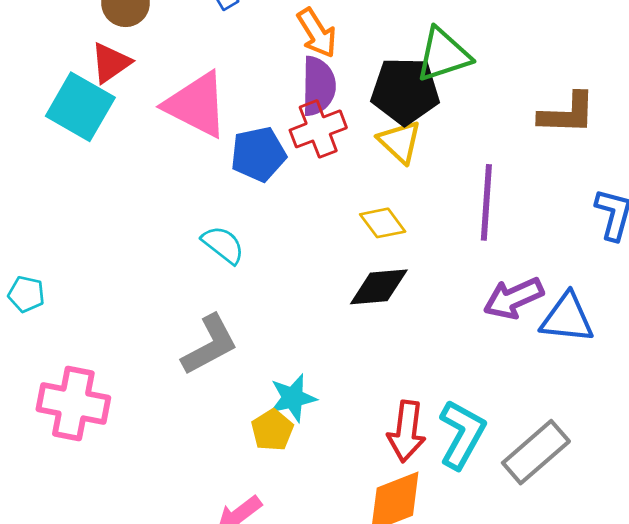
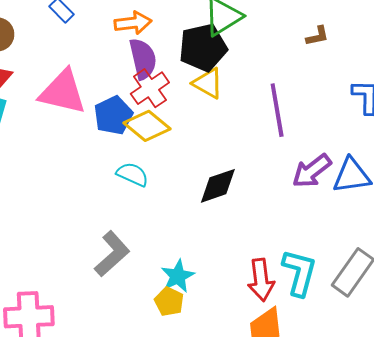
orange arrow: (317, 33) -> (133, 23), turned -51
brown L-shape: (567, 114) -> (317, 36), size x0.6
yellow diamond: (383, 223) -> (147, 126), moved, size x1.4
cyan semicircle: (223, 245) -> (132, 174), moved

